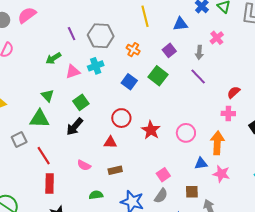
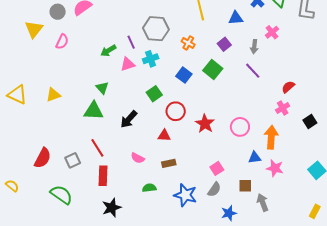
purple line: (72, 34) -> (131, 42), moved
green square: (81, 102) -> (154, 94), moved
pink cross: (228, 113) -> (283, 108), turned -32
gray square: (19, 139) -> (73, 160), moved

